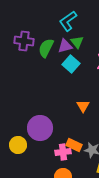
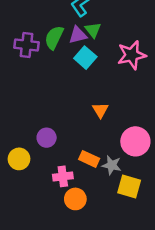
purple cross: (24, 41) -> (27, 45), moved
purple circle: (40, 128) -> (47, 138), size x0.6
pink cross: (63, 152) -> (63, 176), moved

